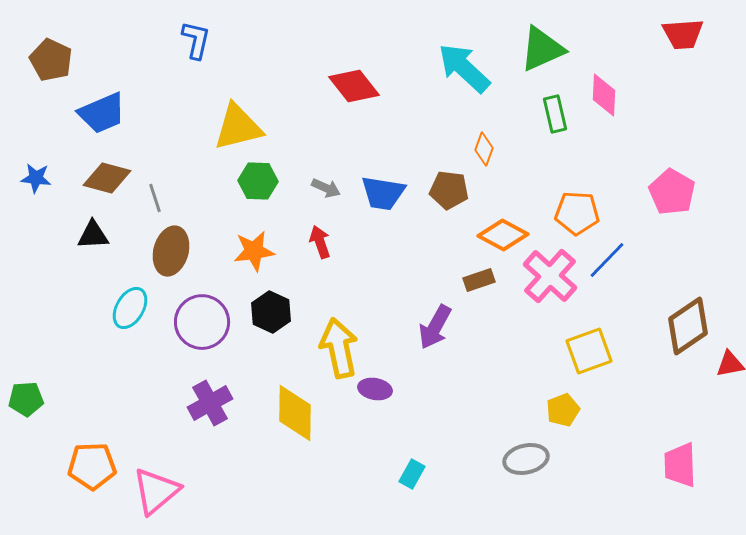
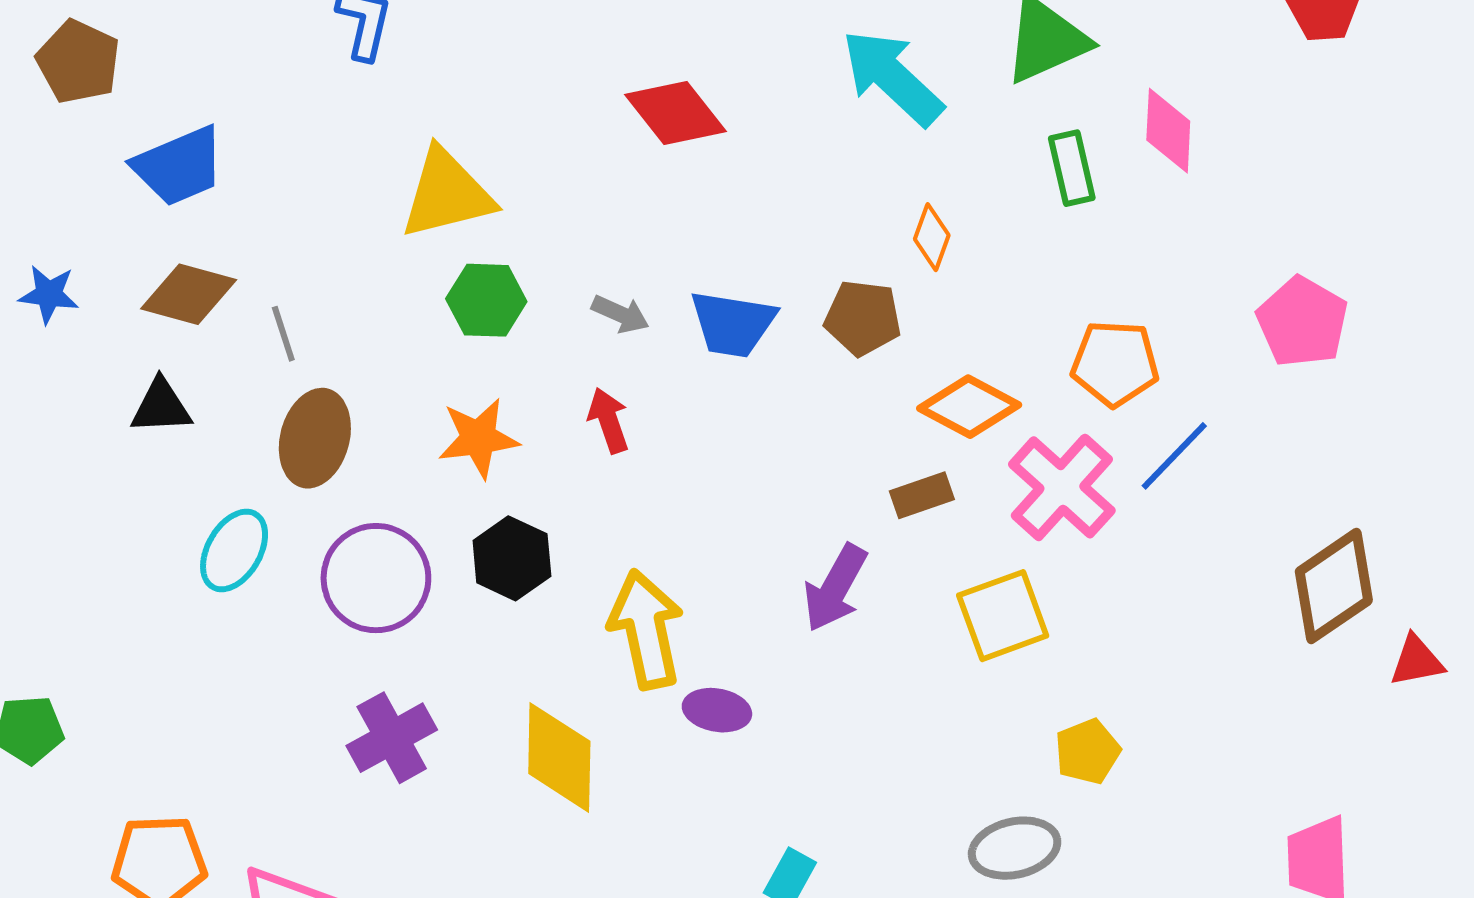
yellow square: (589, 351) -> (1003, 616), moved

